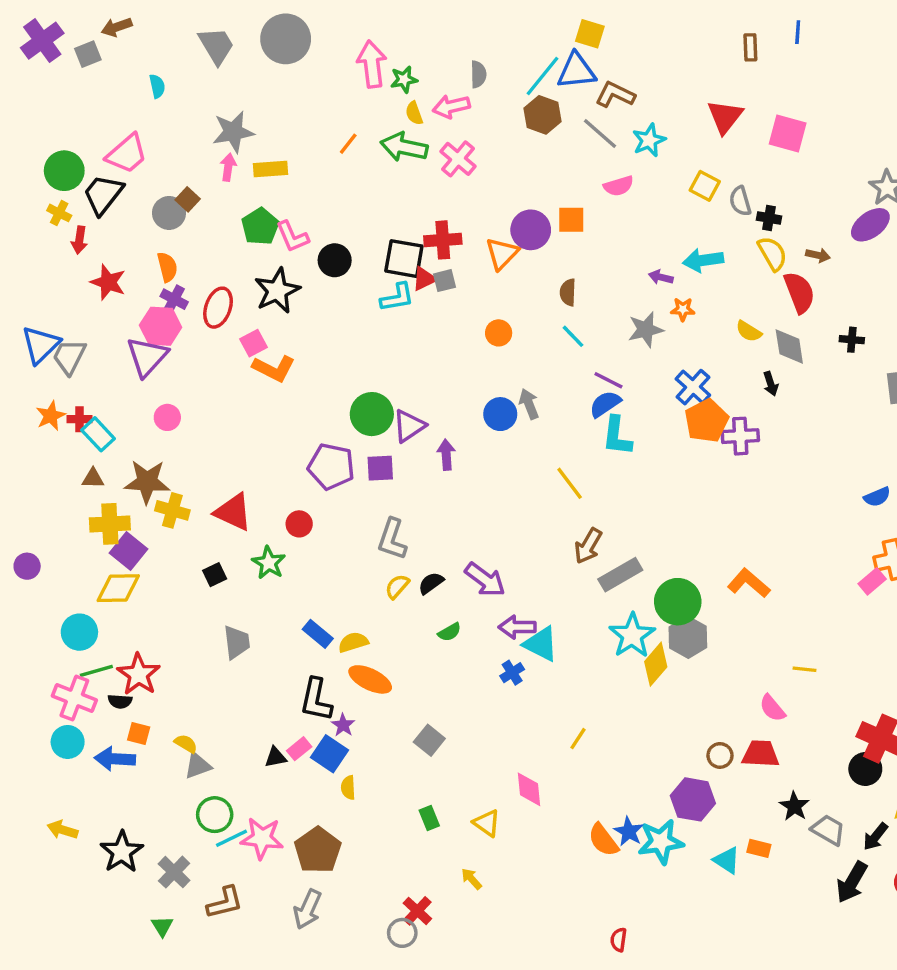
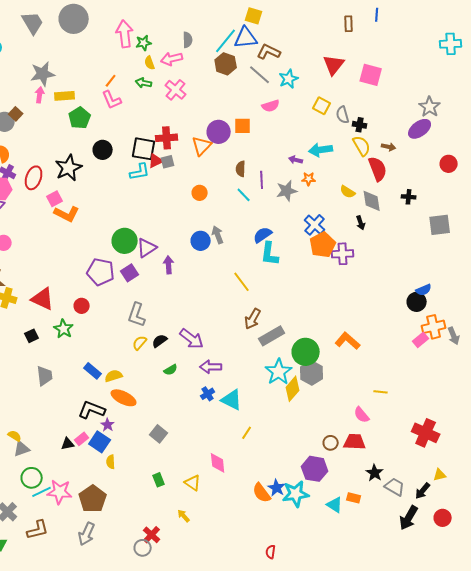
green arrow: (404, 147) -> (144, 83), size x0.6
green pentagon: (260, 226) -> (80, 118), moved
pink L-shape: (292, 237) -> (112, 100), moved
purple line: (608, 380) -> (262, 180), moved, turned 60
purple square: (380, 468) -> (130, 273), turned -30
cyan triangle: (541, 644) -> (232, 400), moved
black L-shape: (316, 700) -> (92, 410), turned 100
black circle: (865, 769) -> (417, 302), moved

